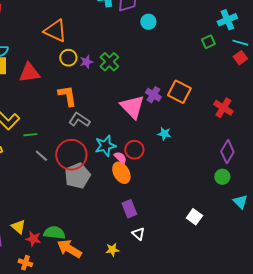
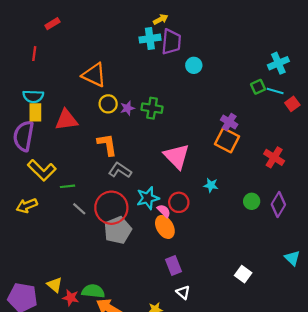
cyan line: (240, 43) -> (275, 91), moved
green cross: (109, 62) -> (152, 108), turned -36
purple cross: (153, 95) -> (229, 122), moved
green circle: (222, 177) -> (252, 201), moved

